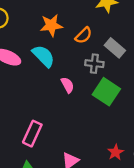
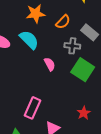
pink rectangle: (32, 134) -> (32, 108), moved
red star: (116, 152) -> (84, 113), moved

